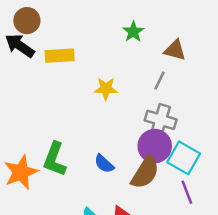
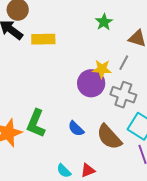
yellow star: (106, 89) -> (102, 69), moved
purple circle: (155, 146) -> (91, 83), moved
brown semicircle: (145, 172) -> (109, 137), turned 104

